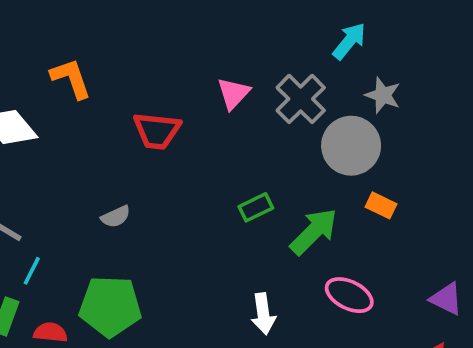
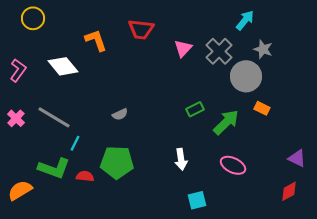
red trapezoid: (157, 131) -> (141, 29), moved
pink ellipse: (349, 295) -> (233, 165), moved
white arrow: (263, 314) -> (181, 159), moved

